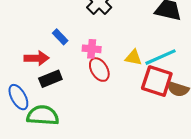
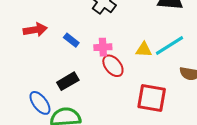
red arrow: (37, 58) -> (35, 30), moved
red square: (157, 81) -> (152, 98), moved

